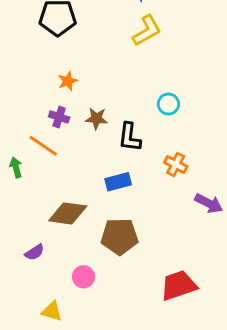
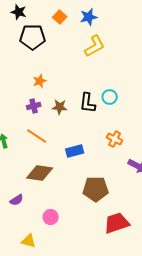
purple cross: (59, 117) -> (34, 106), turned -32
black L-shape: (130, 137) -> (88, 103), moved
orange line: (43, 146) -> (37, 136), moved
brown pentagon: (119, 236) -> (96, 189), moved

